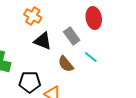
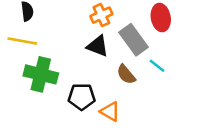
orange cross: (33, 16) -> (101, 15), moved, turned 36
gray rectangle: (72, 36) -> (134, 40), size x1.4

